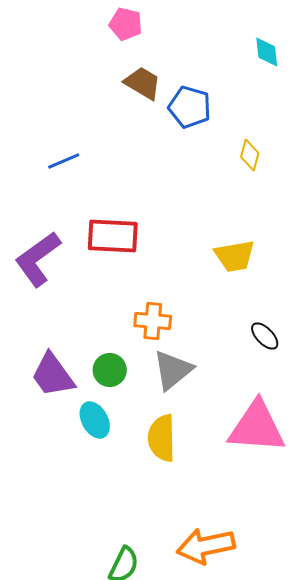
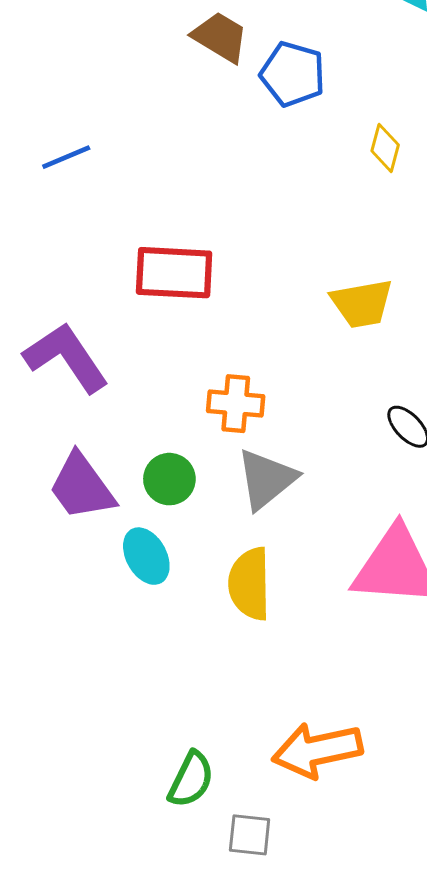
blue line: (64, 161) -> (66, 157), moved
purple L-shape: (38, 259) -> (66, 357), moved, turned 92

